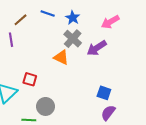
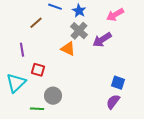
brown line: (20, 20) -> (36, 23), moved
purple line: (11, 40) -> (22, 50), moved
blue square: (104, 93) -> (118, 83), moved

